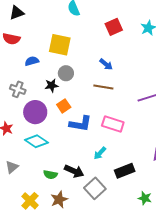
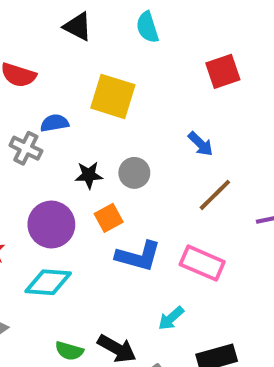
black triangle: (17, 13) -> (78, 27), moved, turned 42
gray circle: (66, 73) -> (134, 173), moved
brown line: (103, 87) -> (215, 195), moved, turned -60
gray cross: (18, 89) -> (26, 148), moved
cyan diamond: (36, 141) -> (48, 282), turned -35

